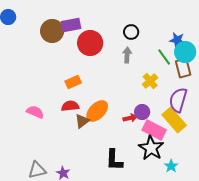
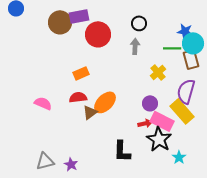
green line: (164, 57) -> (172, 48), turned -54
red arrow: (130, 118) -> (145, 123), moved

